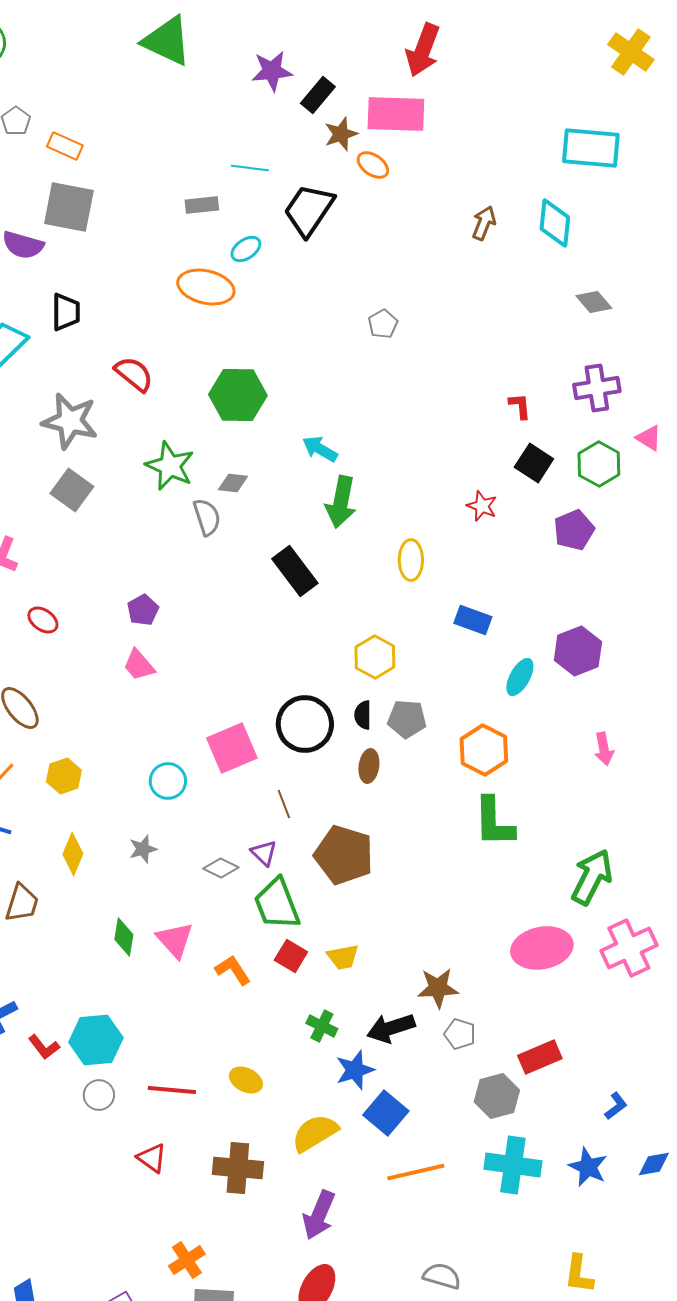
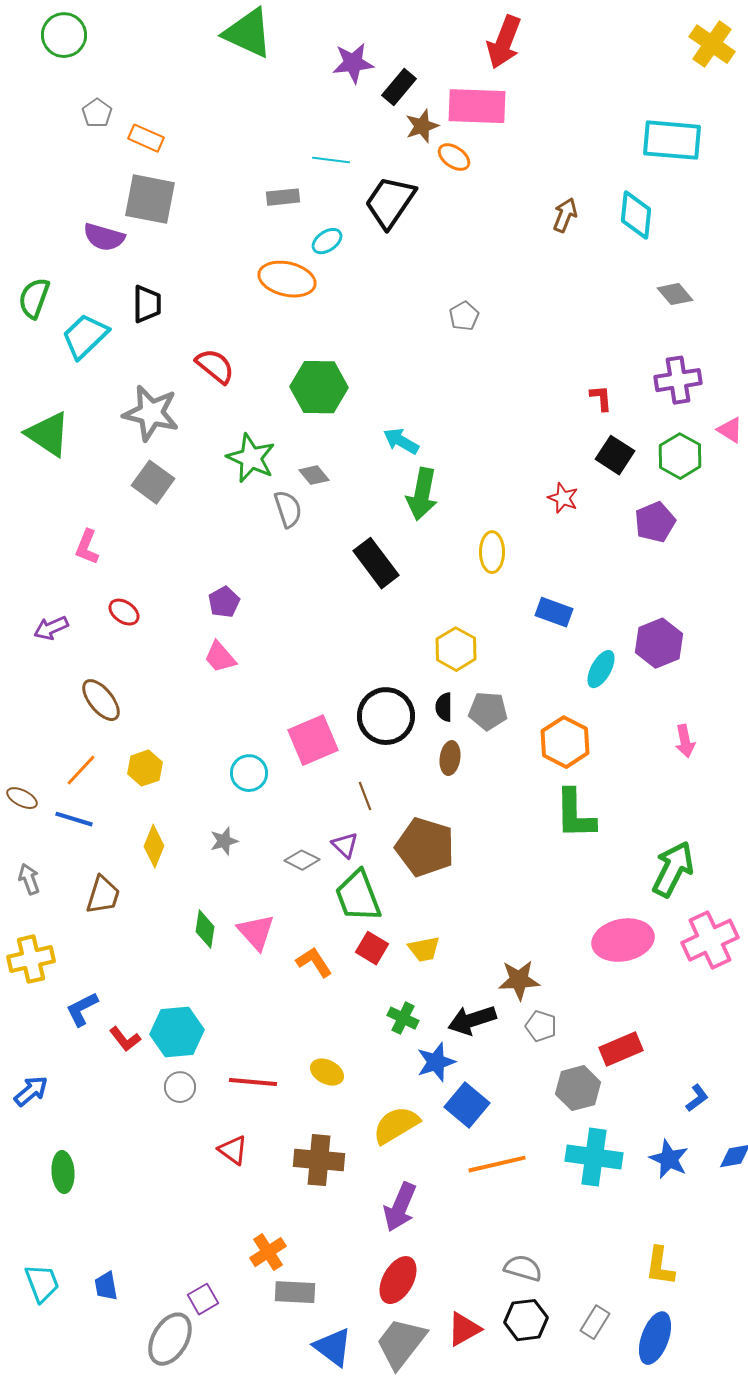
gray diamond: (233, 483) -> (314, 475), turned 44

